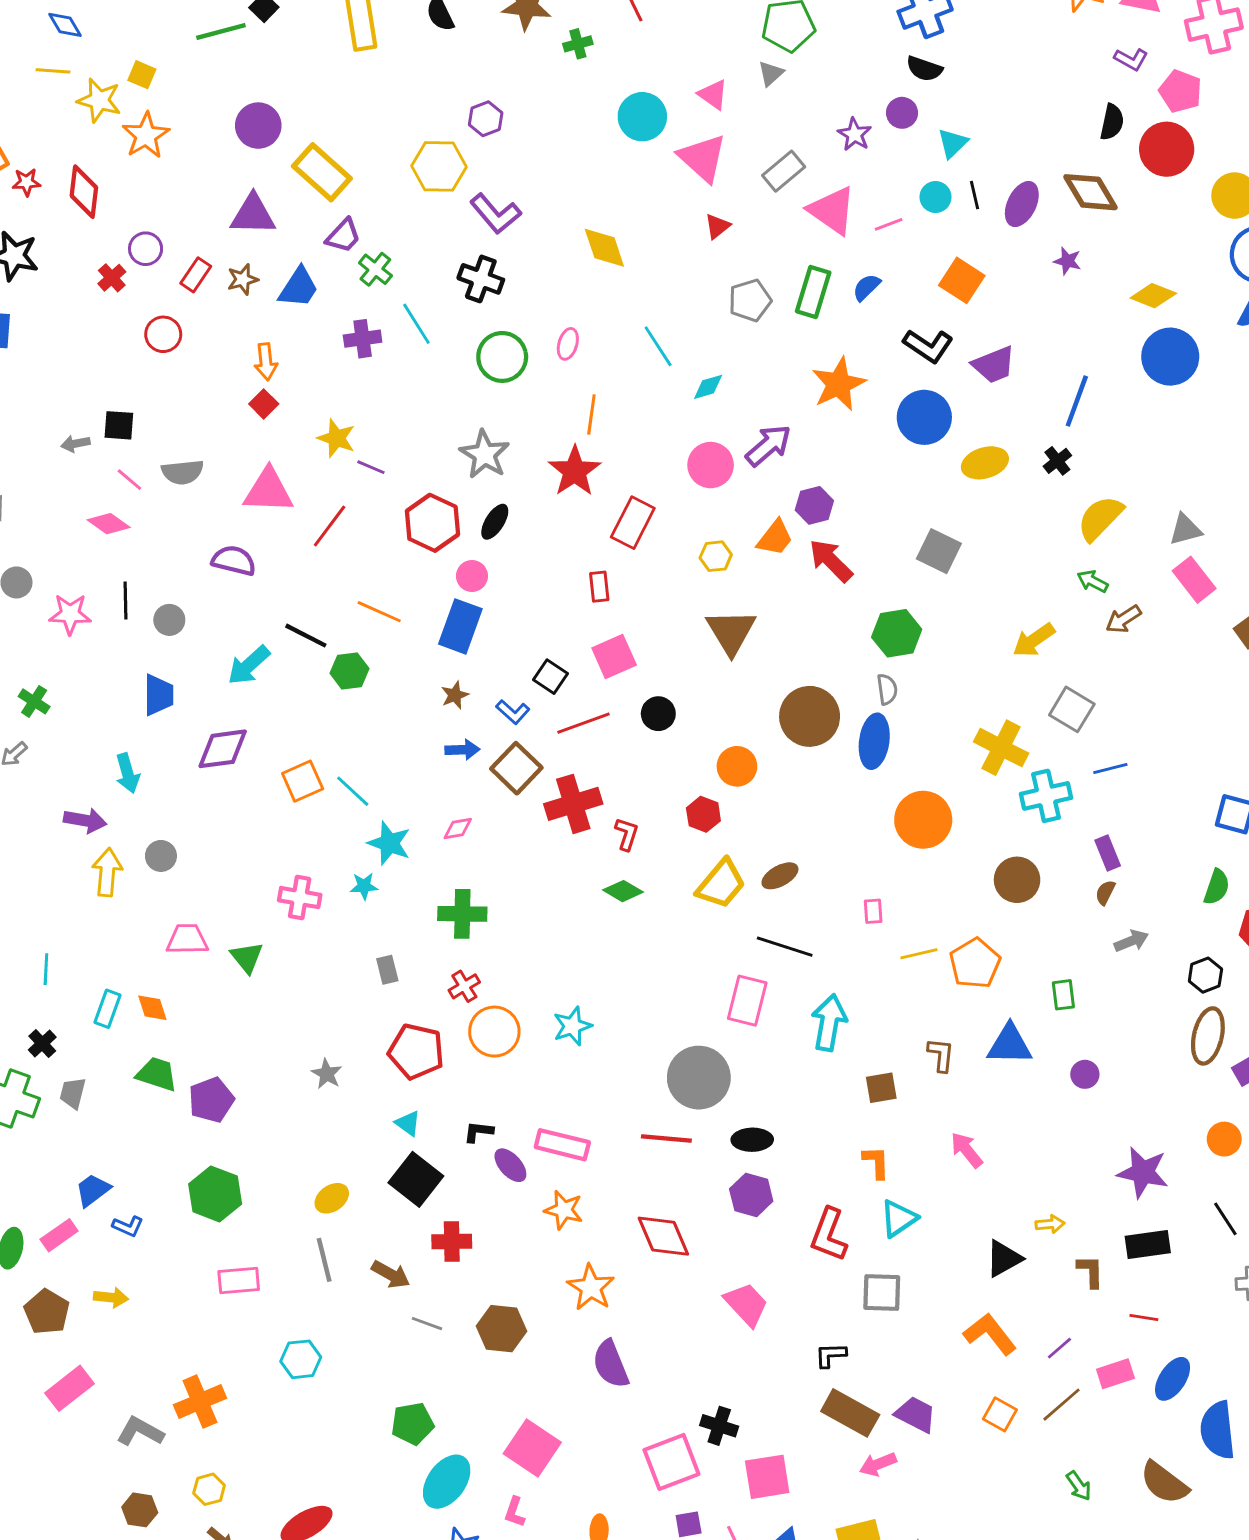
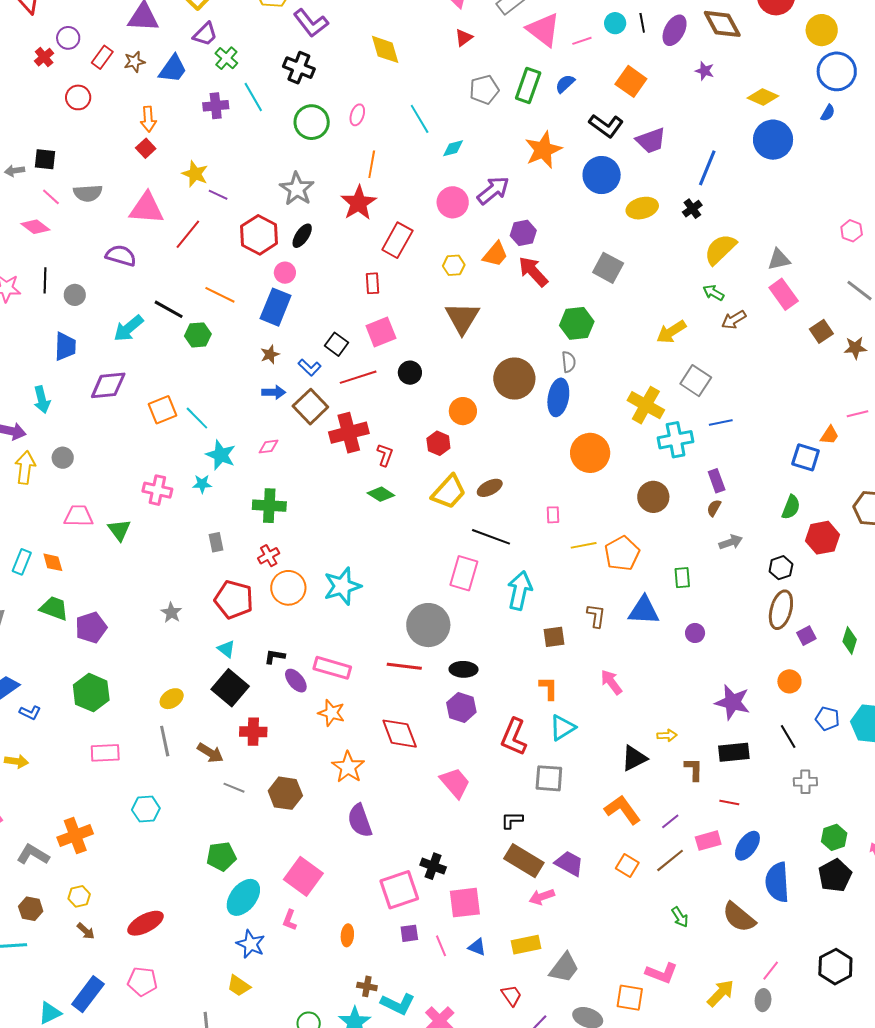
cyan star: (572, 1026) -> (342, 586), size x1.4

